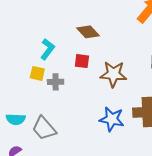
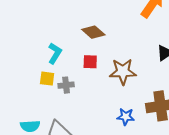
blue star: (112, 119) -> (126, 117), size x0.7

